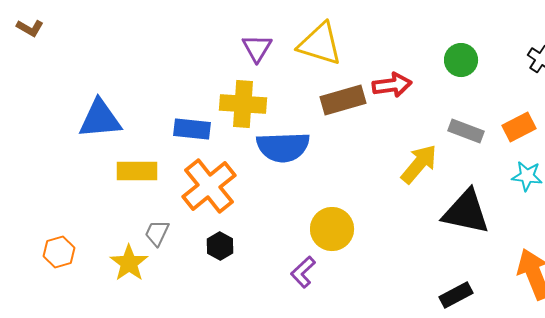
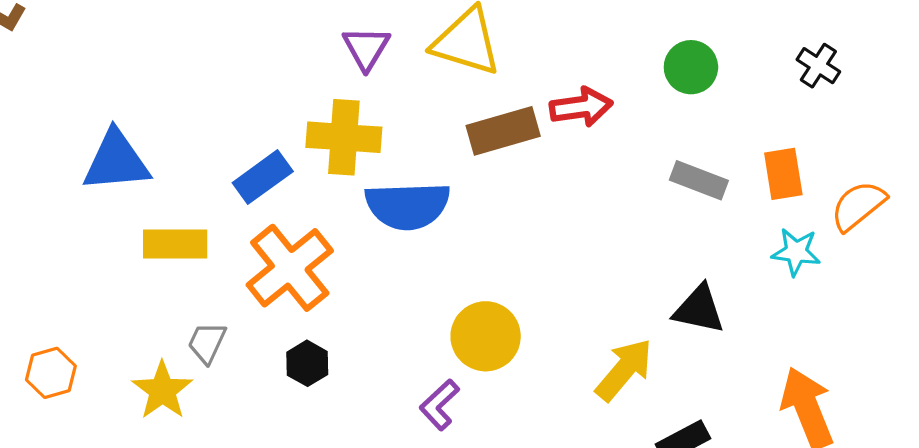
orange rectangle: (519, 127) -> (783, 174), turned -72
blue rectangle: (192, 129) -> (263, 177), turned -42
yellow arrow: (419, 164) -> (624, 370), moved
black triangle: (466, 212) -> (699, 309), size x0.7

